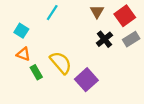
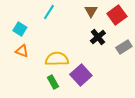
gray rectangle: (131, 39) -> (124, 47), moved
yellow semicircle: (61, 63) -> (57, 59), turned -50
green rectangle: (36, 72) -> (53, 82), moved

